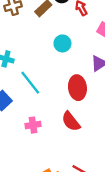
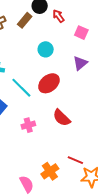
red ellipse: (77, 88) -> (49, 83), moved, turned 65

